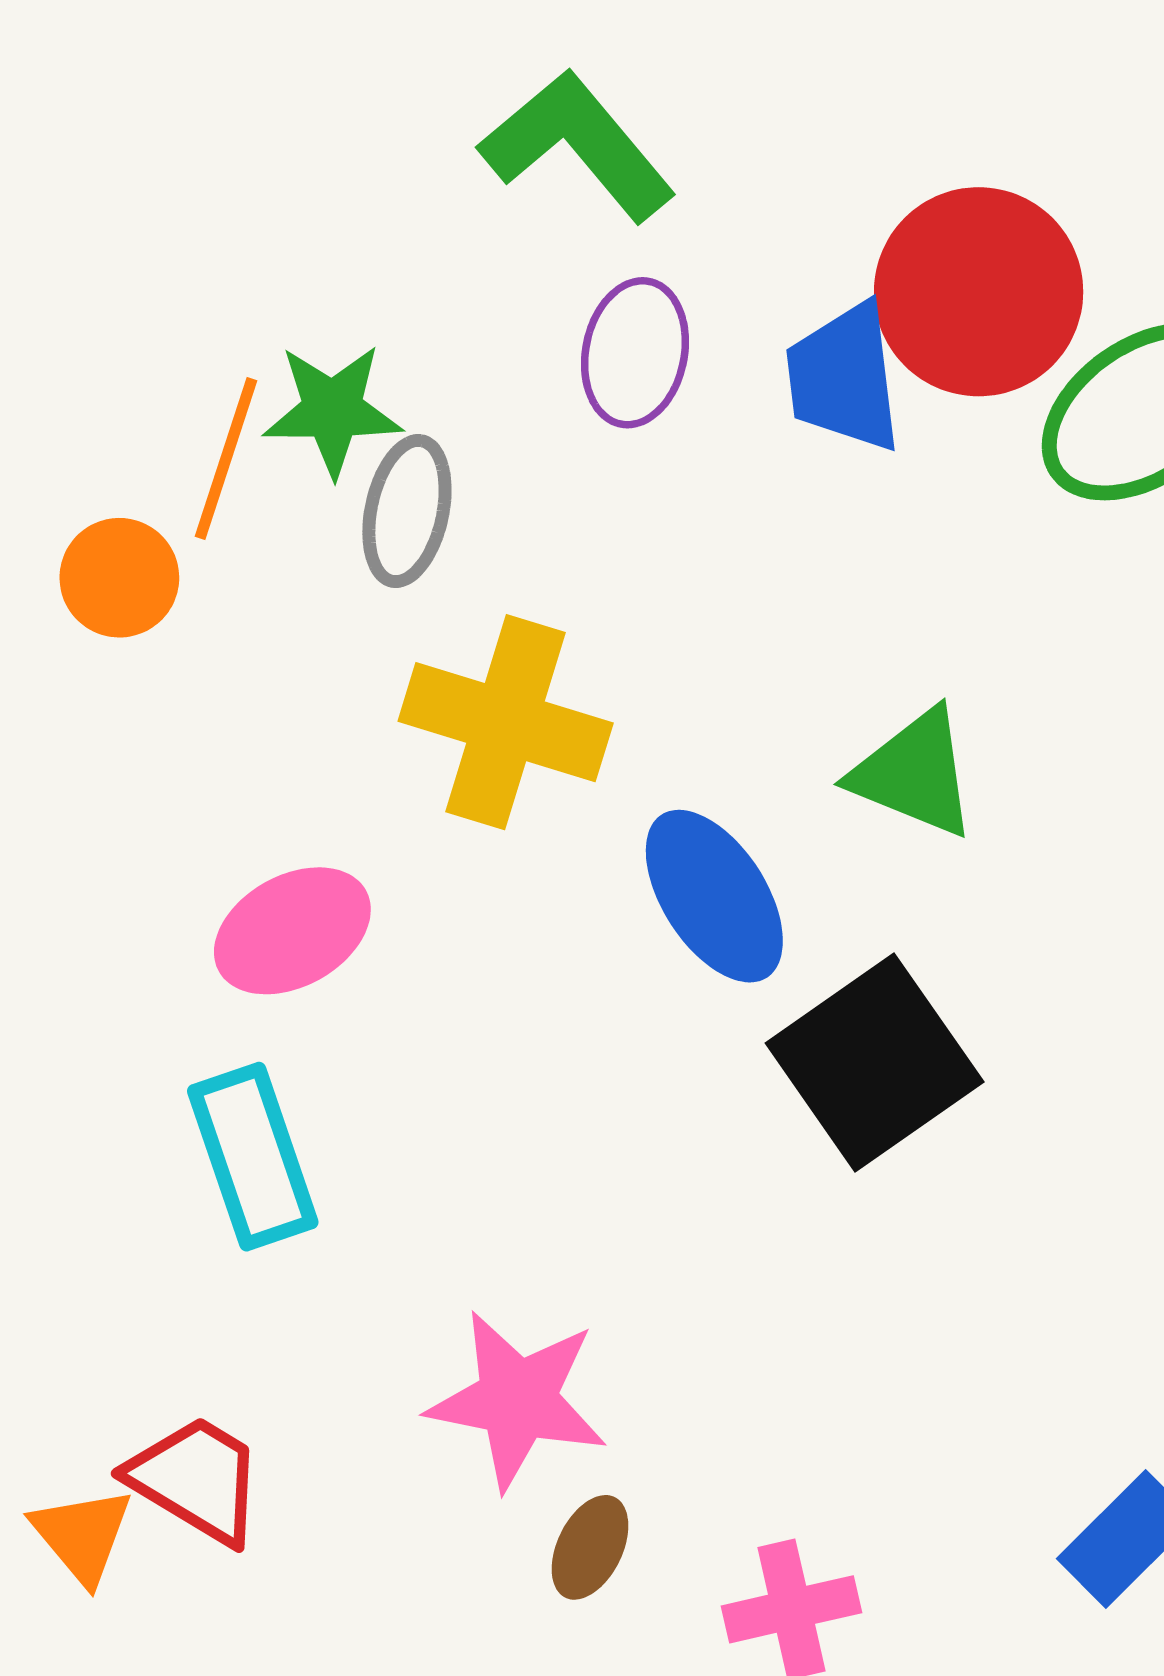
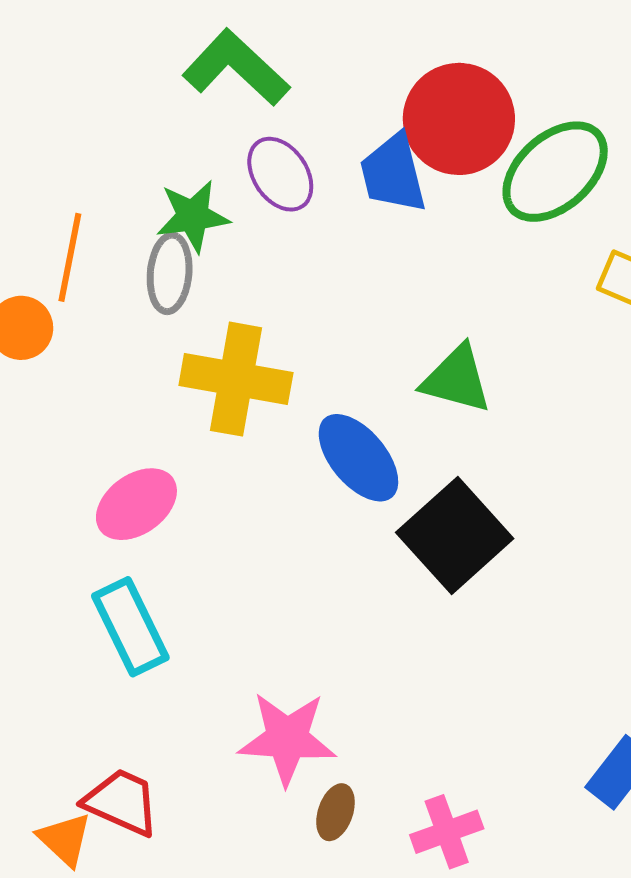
purple ellipse: (635, 353) -> (280, 174), turned -38
green star: (332, 410) -> (193, 216), moved

